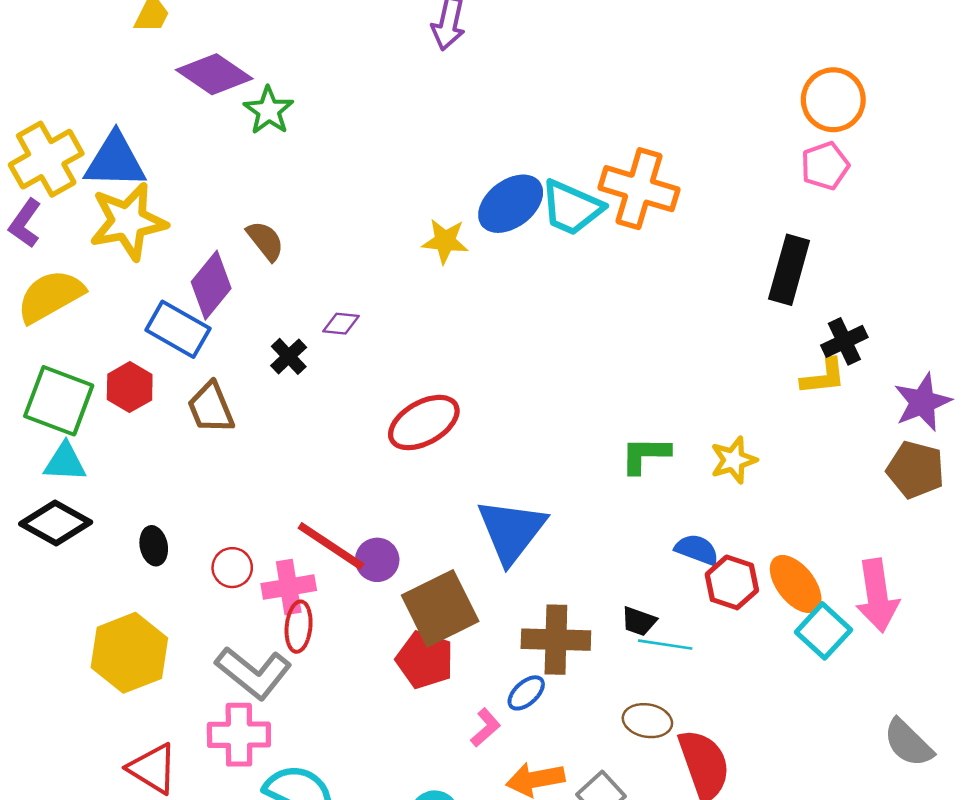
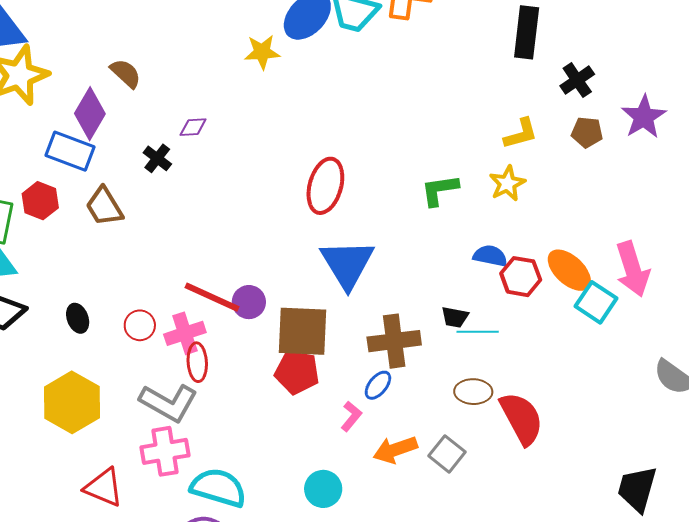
yellow L-shape: (823, 377) -> (521, 134), moved
red ellipse: (424, 423) -> (325, 186), moved, turned -36
brown pentagon: (915, 470) -> (587, 132), moved, size x0.7
brown square: (440, 608) -> (302, 331), turned 38

